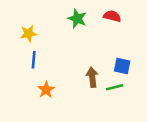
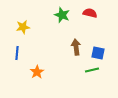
blue line: (34, 60) -> (17, 53), moved
brown arrow: (92, 77) -> (76, 47), moved

